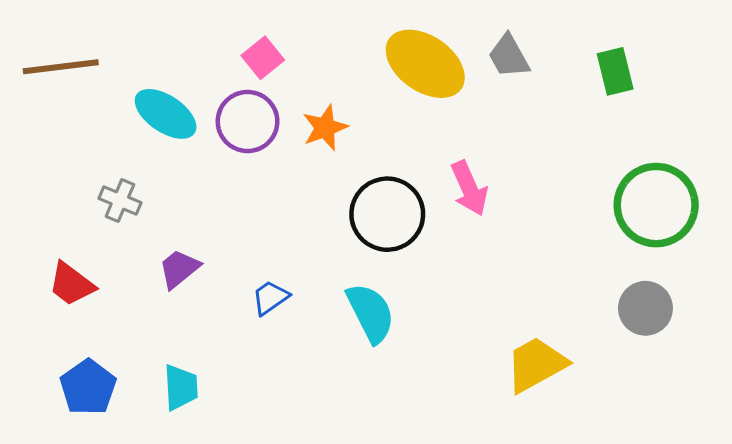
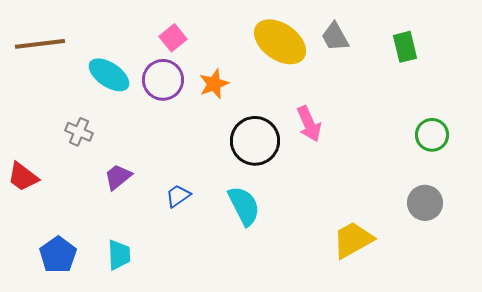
green circle: (656, 205) -> (432, 135), size x0.6
red trapezoid: (71, 284) -> (23, 177), moved

